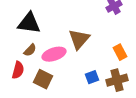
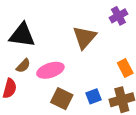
brown triangle: (79, 39) -> (84, 37), moved
brown square: (43, 79) -> (62, 99), moved

